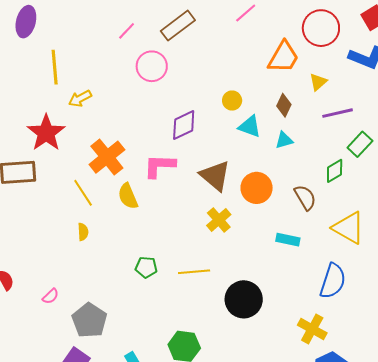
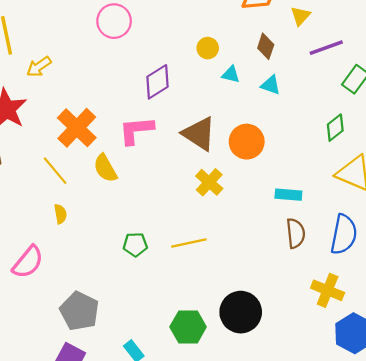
cyan triangle: (250, 126) -> (231, 74), size x0.7
cyan triangle: (284, 140) -> (271, 85), turned 42
green diamond: (335, 171) -> (335, 128), moved
brown semicircle: (305, 197) -> (296, 233), moved, turned 32
pink semicircle: (51, 296) -> (28, 262), moved, size x1.8
black circle: (244, 299) -> (241, 312), moved

